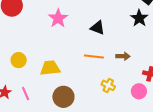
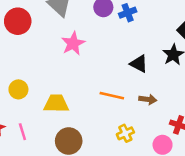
black triangle: (98, 28) -> (139, 64), moved
yellow cross: (108, 85) -> (125, 133), turned 32

